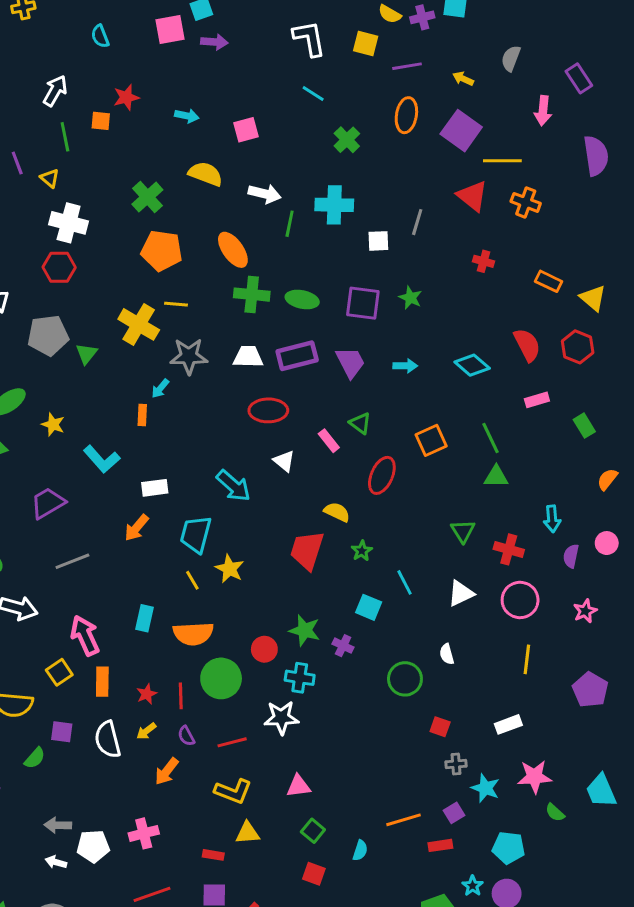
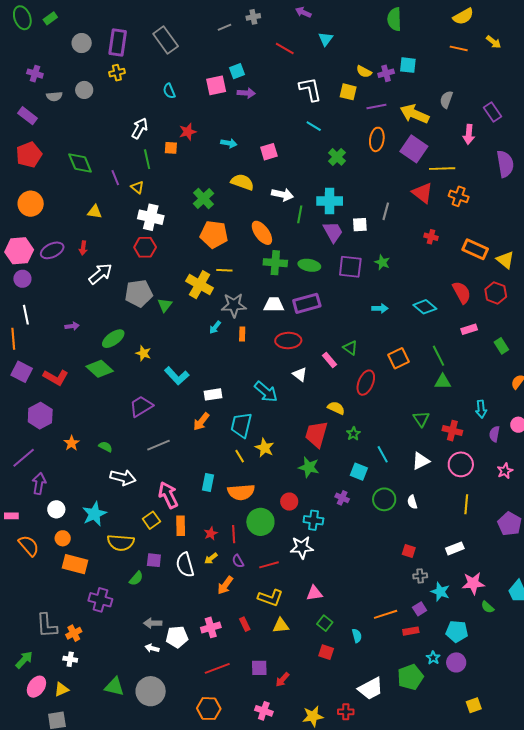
yellow arrow: (463, 79) -> (415, 114), size x2.0
orange rectangle: (549, 281) -> (475, 249), size x1.4
purple trapezoid: (350, 362) -> (333, 232), moved
orange rectangle: (142, 415) -> (242, 334), moved
green star: (305, 630) -> (309, 467), moved
green circle: (405, 679) -> (384, 499), moved
cyan semicircle: (360, 851) -> (357, 636), turned -32
red rectangle: (213, 855) -> (245, 624), moved, turned 56

